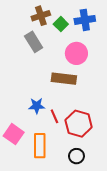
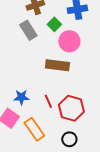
green square: (61, 24) -> (54, 24), moved
blue star: (37, 106) -> (21, 97), moved
orange rectangle: (40, 146) -> (34, 129), turned -35

